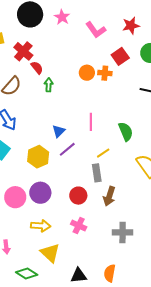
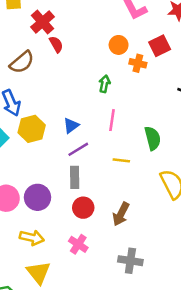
orange circle: (87, 73) -> (119, 45), moved
green arrow: (49, 85) -> (104, 84), moved
yellow line: (103, 153) -> (121, 160), turned 32
yellow hexagon: (38, 157) -> (32, 129), moved
gray rectangle: (97, 173) -> (75, 177), moved

